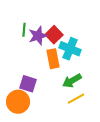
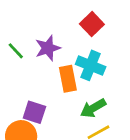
green line: (24, 30) -> (16, 51), moved, turned -48
red square: (54, 35) -> (92, 24), moved

